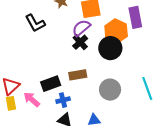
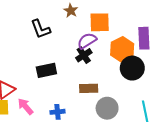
black circle: (110, 48) -> (132, 68), moved
brown rectangle: (78, 75) -> (89, 88), moved
black rectangle: (51, 84) -> (46, 70), moved

